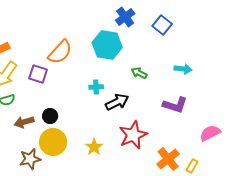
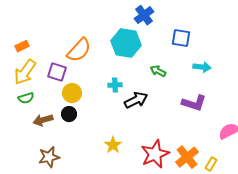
blue square: (162, 25) -> (181, 38), moved, turned -30
red star: (133, 135) -> (155, 154), moved
yellow circle: (53, 142) -> (72, 93), moved, size x0.7

